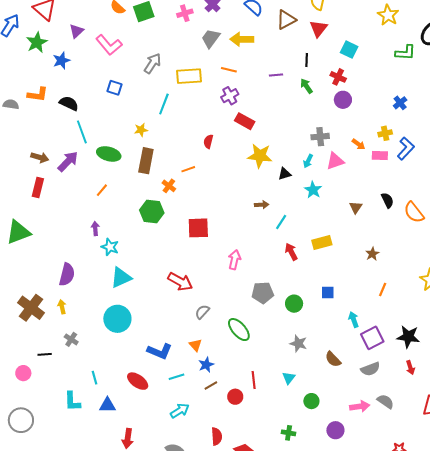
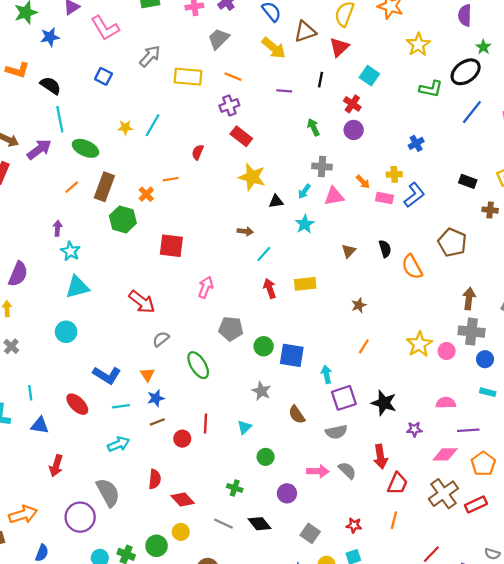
yellow arrow: (242, 39) -> (274, 48), moved, turned -150
green arrow: (306, 86) -> (313, 127), moved
cyan line: (164, 104) -> (153, 125), moved
brown rectangle: (146, 161) -> (104, 187), moved
blue square: (328, 292) -> (292, 355), moved, size x1.6
cyan circle: (117, 319) -> (66, 332), size x0.7
red arrow: (410, 368) -> (381, 457), moved, size x1.5

